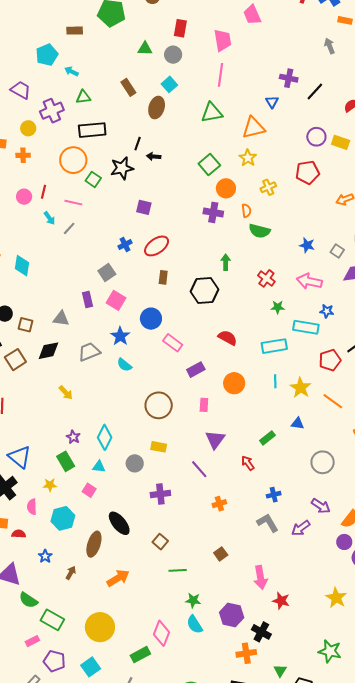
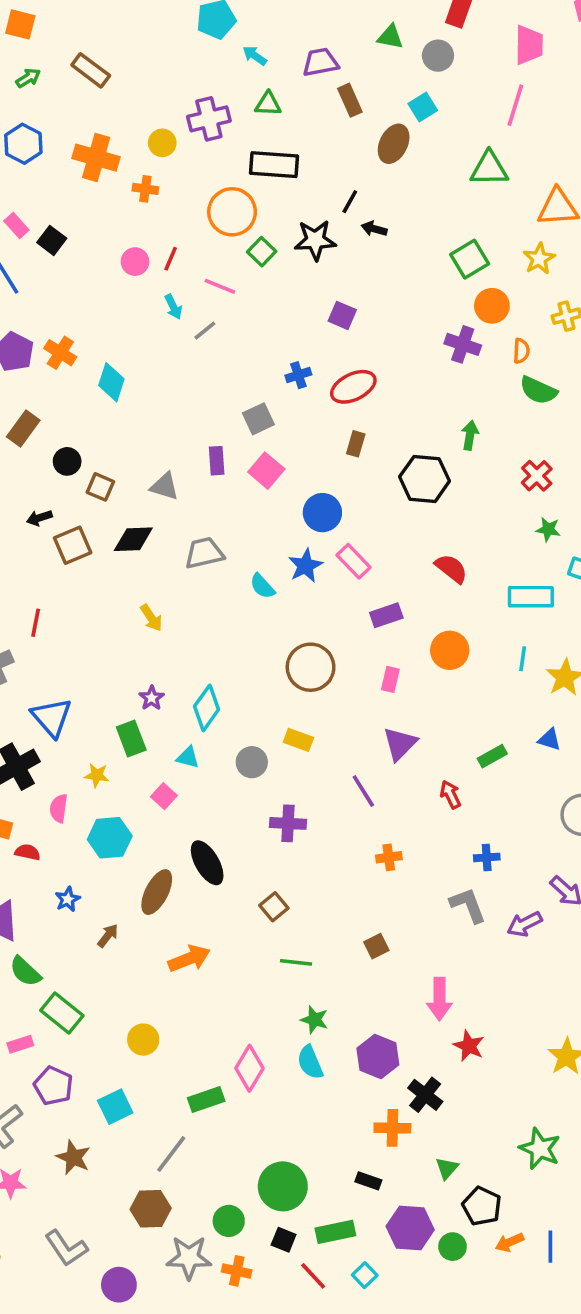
purple trapezoid: (21, 90) -> (320, 62), moved, turned -50
blue star: (120, 336) -> (305, 566), moved
yellow circle: (100, 627) -> (143, 1040), size x0.6

